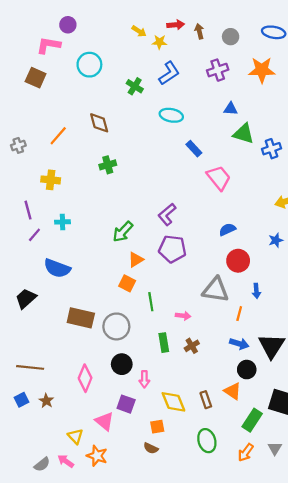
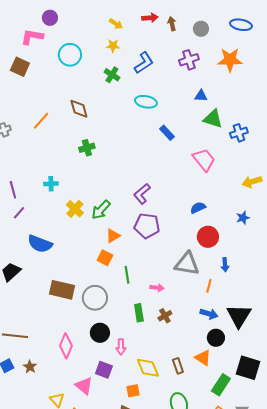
yellow star: (159, 42) -> (113, 46), moved
pink trapezoid: (219, 178) -> (204, 160), moved
yellow cross: (51, 180) -> (75, 209), moved, turned 36
cyan cross: (62, 222) -> (51, 184), moved

